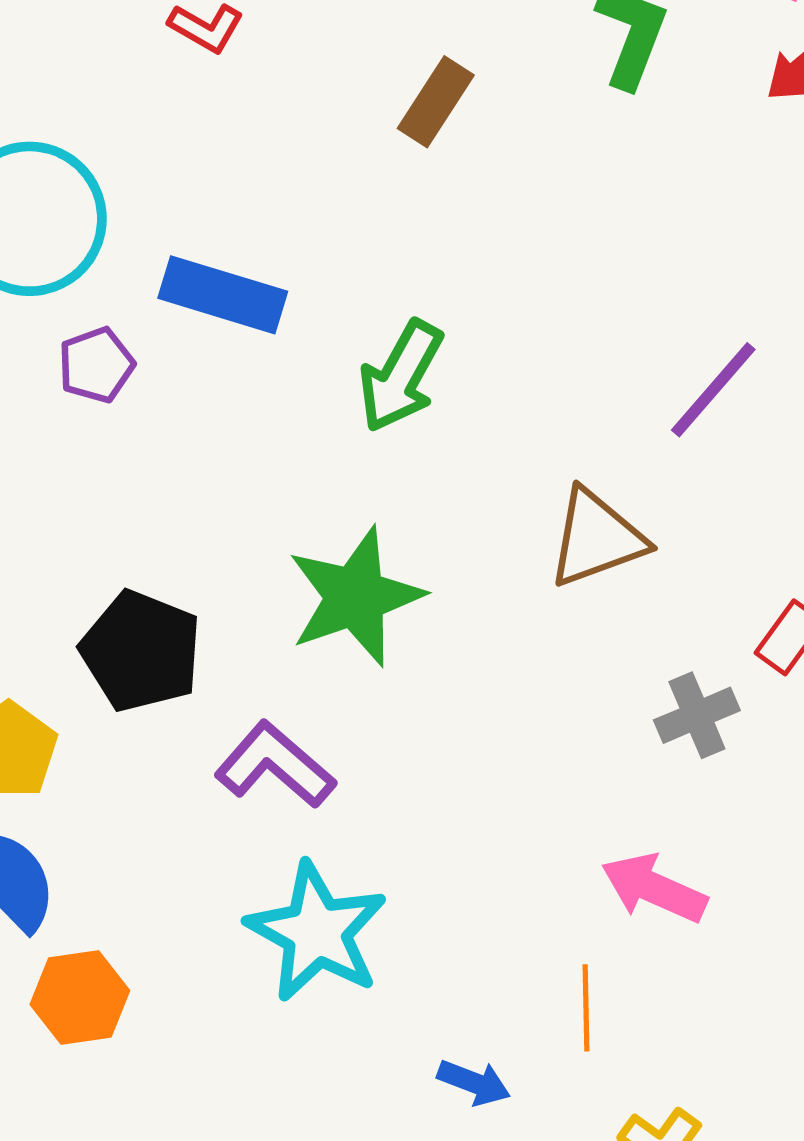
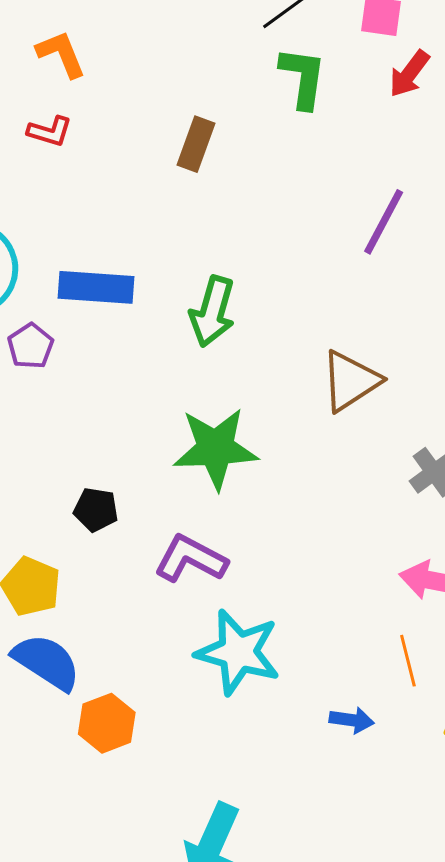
purple line: (713, 390) -> (384, 222), moved
green star: (355, 597) -> (216, 448), turned 30
black pentagon: (141, 651) -> (96, 510), size x0.6

